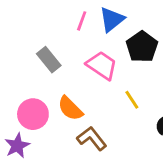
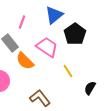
pink line: (82, 21) -> (22, 22), moved
orange semicircle: (70, 108) -> (25, 61), moved

